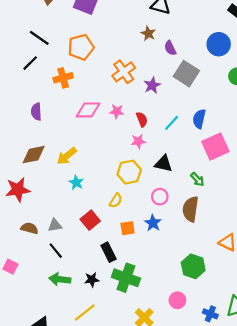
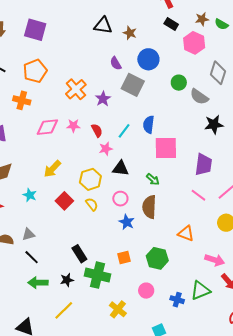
brown star: (148, 34) -> (130, 33), moved
blue circle: (219, 44) -> (148, 59), moved
orange cross: (63, 78) -> (22, 100), turned 36
pink star: (138, 141) -> (106, 149), moved
pink square: (215, 147) -> (166, 148), turned 30
yellow arrow: (67, 156) -> (52, 169), moved
cyan star: (76, 183) -> (30, 195), moved
yellow semicircle: (116, 201) -> (92, 204), moved, turned -64
red square: (90, 220) -> (64, 201), moved
blue star: (153, 223) -> (127, 222), moved
orange square: (128, 228) -> (124, 257), moved

